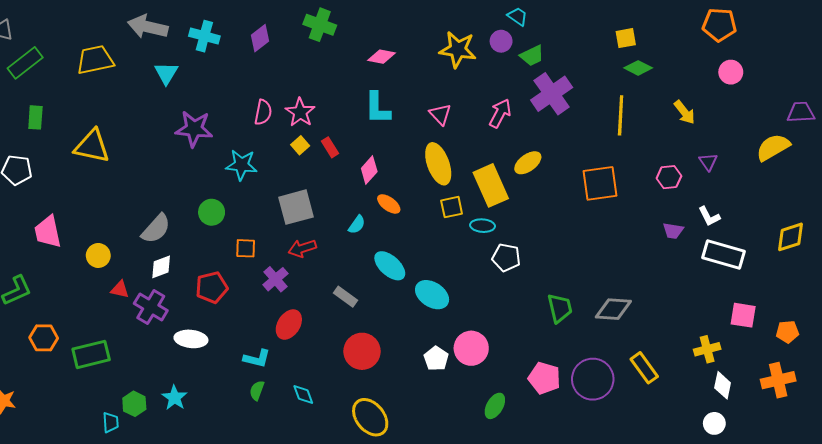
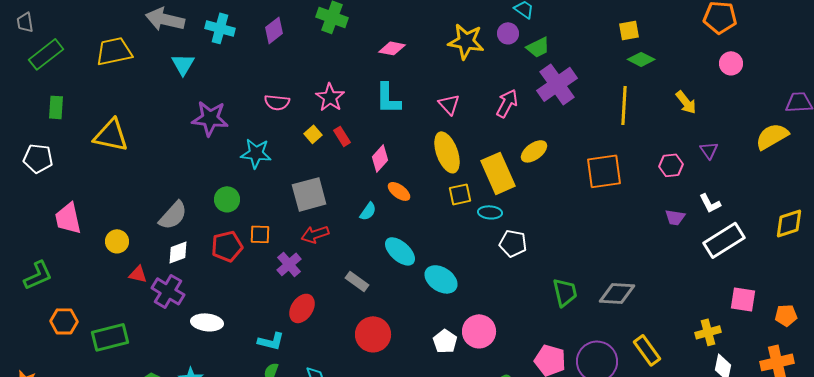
pink semicircle: (263, 112) -> (277, 102), turned 85
pink star: (300, 112) -> (330, 97), moved
white rectangle: (724, 254) -> (724, 240), turned -48
red pentagon: (212, 287) -> (227, 246), moved

